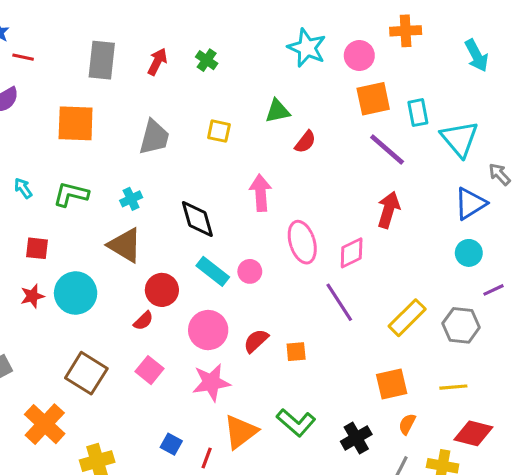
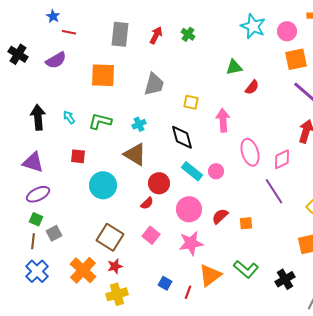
yellow square: (219, 131) -> (191, 102), moved
red star: (32, 296) -> (115, 266), moved

